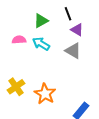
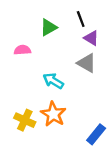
cyan arrow: (41, 44) -> (53, 81), moved
yellow cross: (16, 87) -> (25, 120), moved, turned -30

